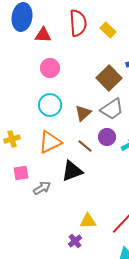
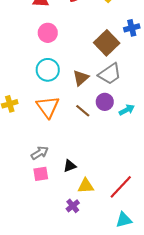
orange triangle: (50, 142) -> (48, 107), turned -40
black triangle: (72, 171) -> (70, 166), moved, size x0.6
pink square: (21, 173) -> (41, 174), moved

